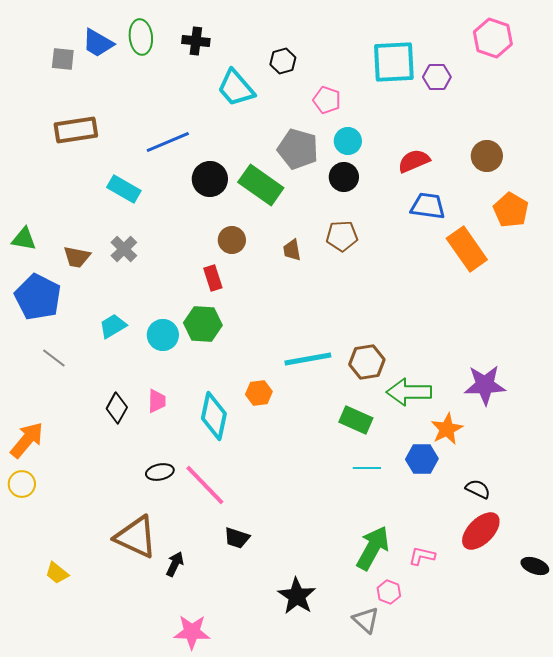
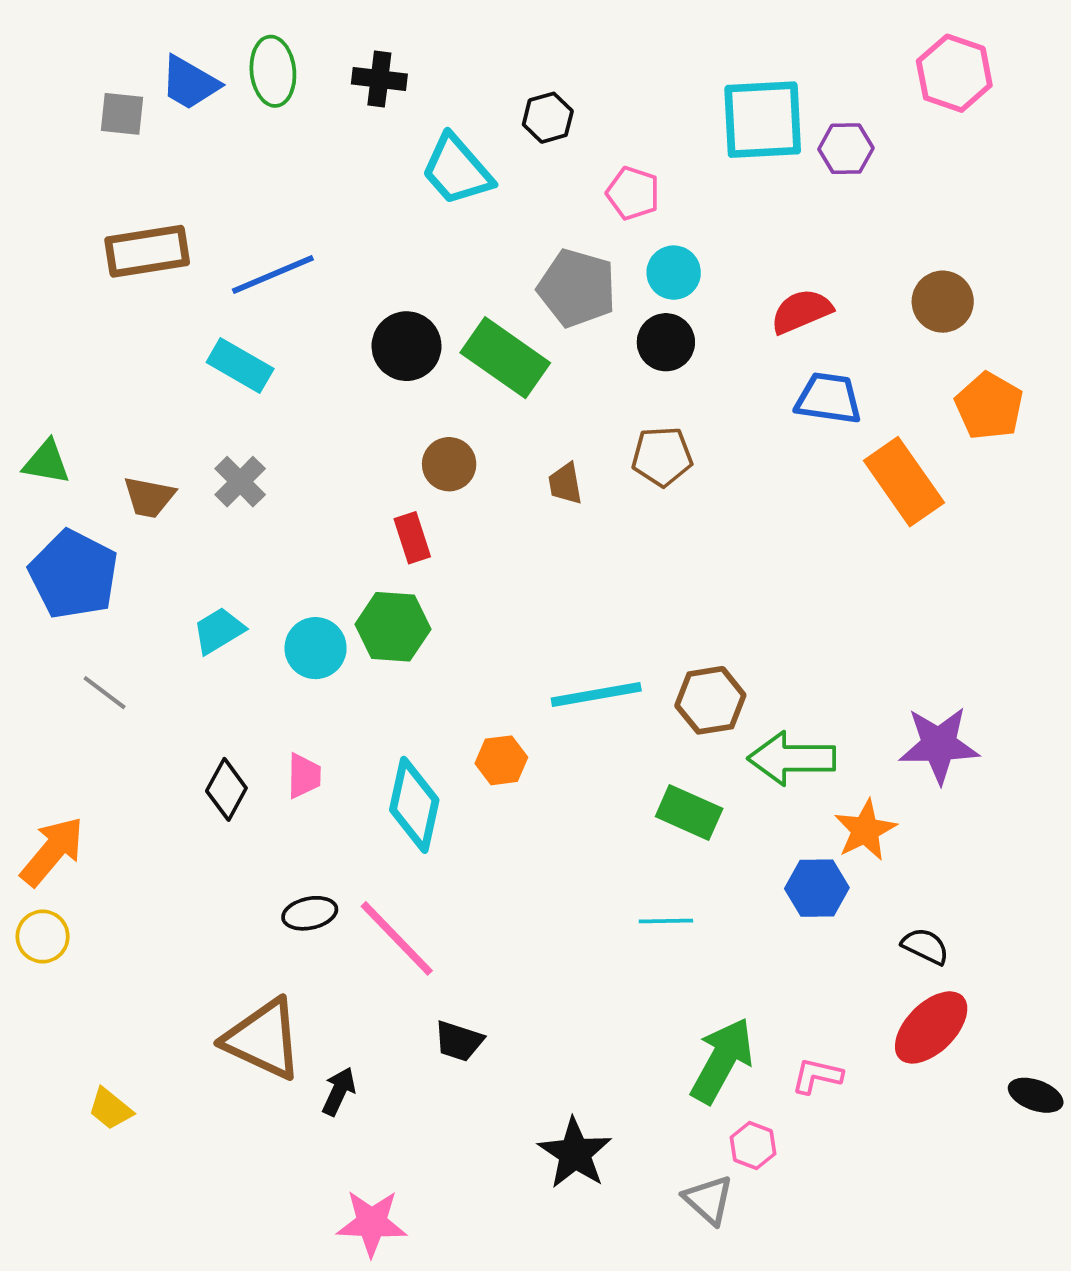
blue line: (168, 142) -> (273, 274), moved
cyan line: (367, 468) -> (666, 921), moved

